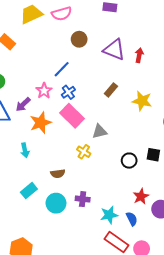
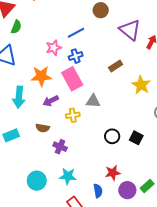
purple arrow: (23, 104) -> (51, 101), moved
cyan arrow: (25, 150) -> (19, 97), size x1.5
yellow cross: (84, 152) -> (73, 115), turned 32
purple cross: (83, 199) -> (60, 147), moved
cyan circle: (56, 203) -> (37, 181), moved
cyan star: (109, 215) -> (68, 176), moved

